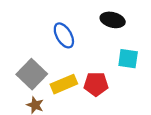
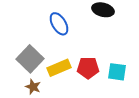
cyan square: (128, 59) -> (117, 72), moved

